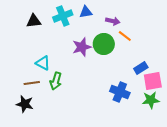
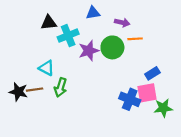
cyan cross: (63, 16) -> (68, 36), moved
black triangle: (34, 21) -> (49, 23), moved
orange line: (125, 36) -> (135, 39), turned -40
pink square: (153, 81) -> (147, 93), moved
black star: (25, 104) -> (18, 92), moved

